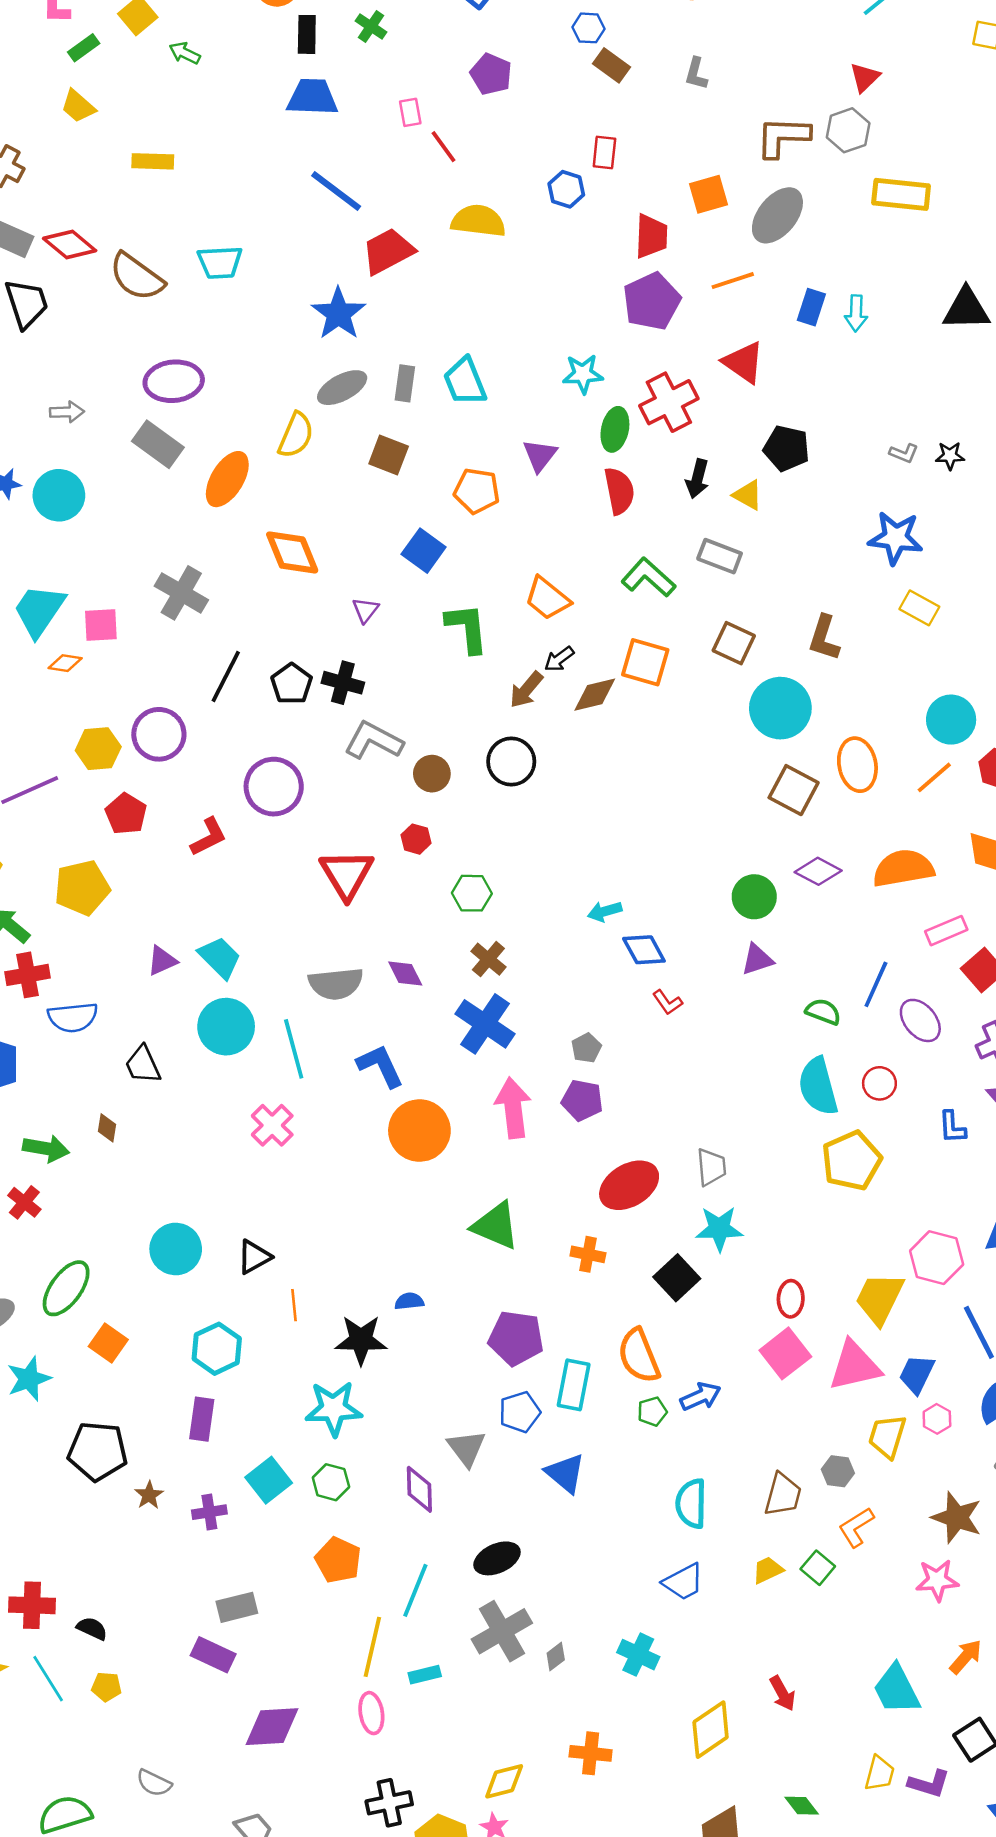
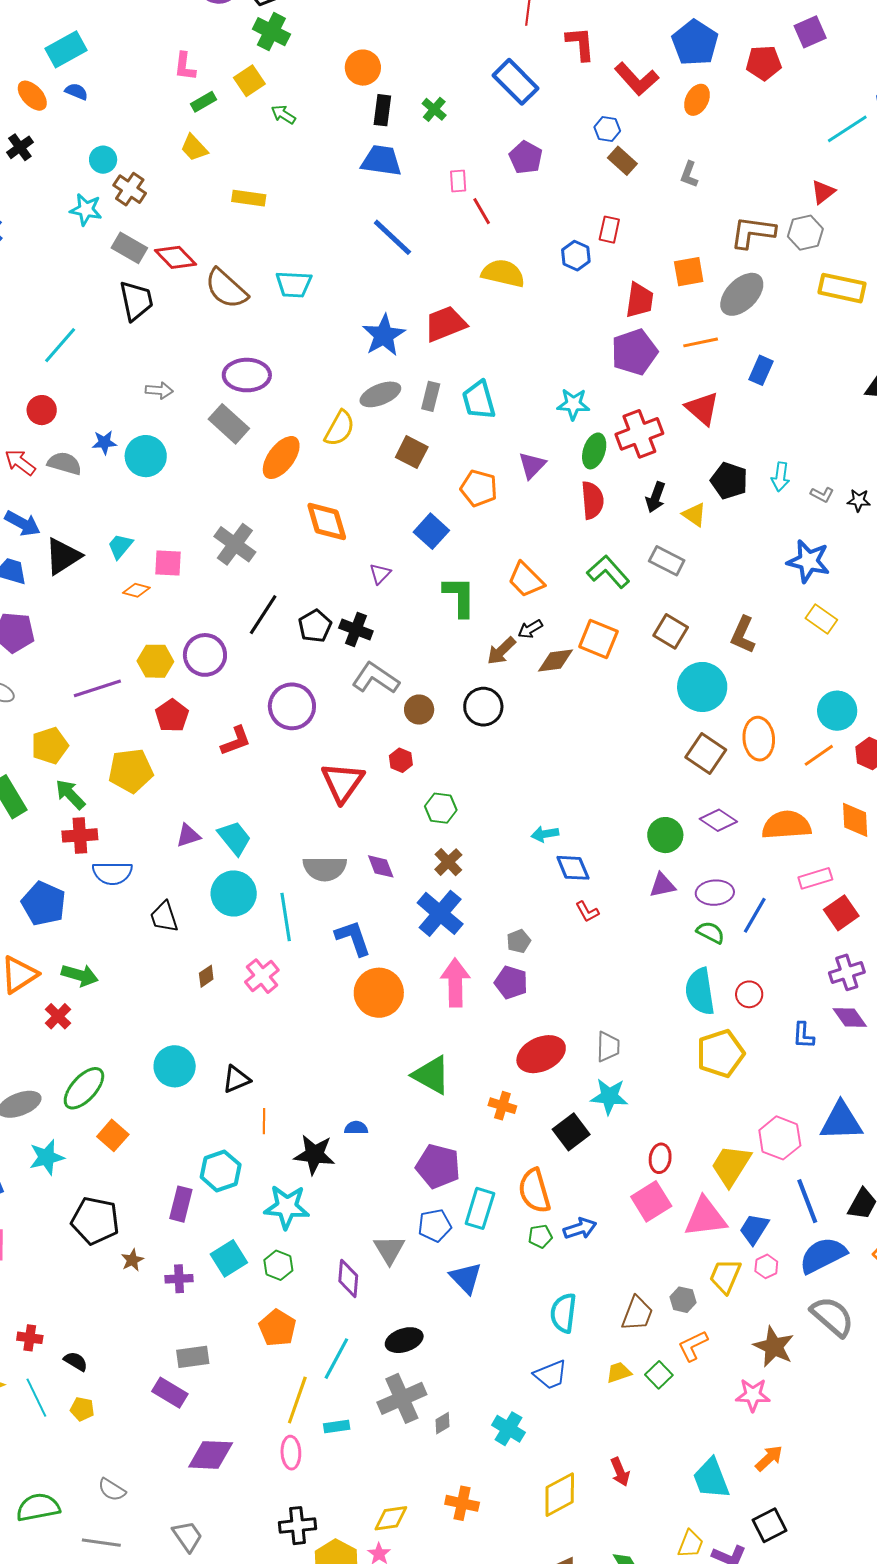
red trapezoid: (388, 251) -> (445, 324), moved
cyan arrow: (856, 313) -> (780, 477), moved
cyan trapezoid: (39, 610) -> (120, 546), size x0.6
purple ellipse: (920, 1020) -> (715, 893), moved, turned -60
brown diamond: (107, 1128) -> (206, 976), moved, turned 40
cyan hexagon: (217, 1349) -> (221, 1171), moved
red cross: (32, 1605) -> (30, 1338), size x0.7

